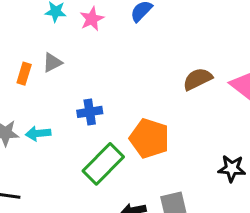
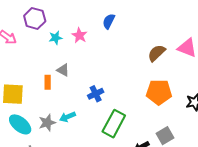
gray triangle: (52, 63) -> (63, 70), turned -48
orange pentagon: (149, 138) -> (159, 92), moved

